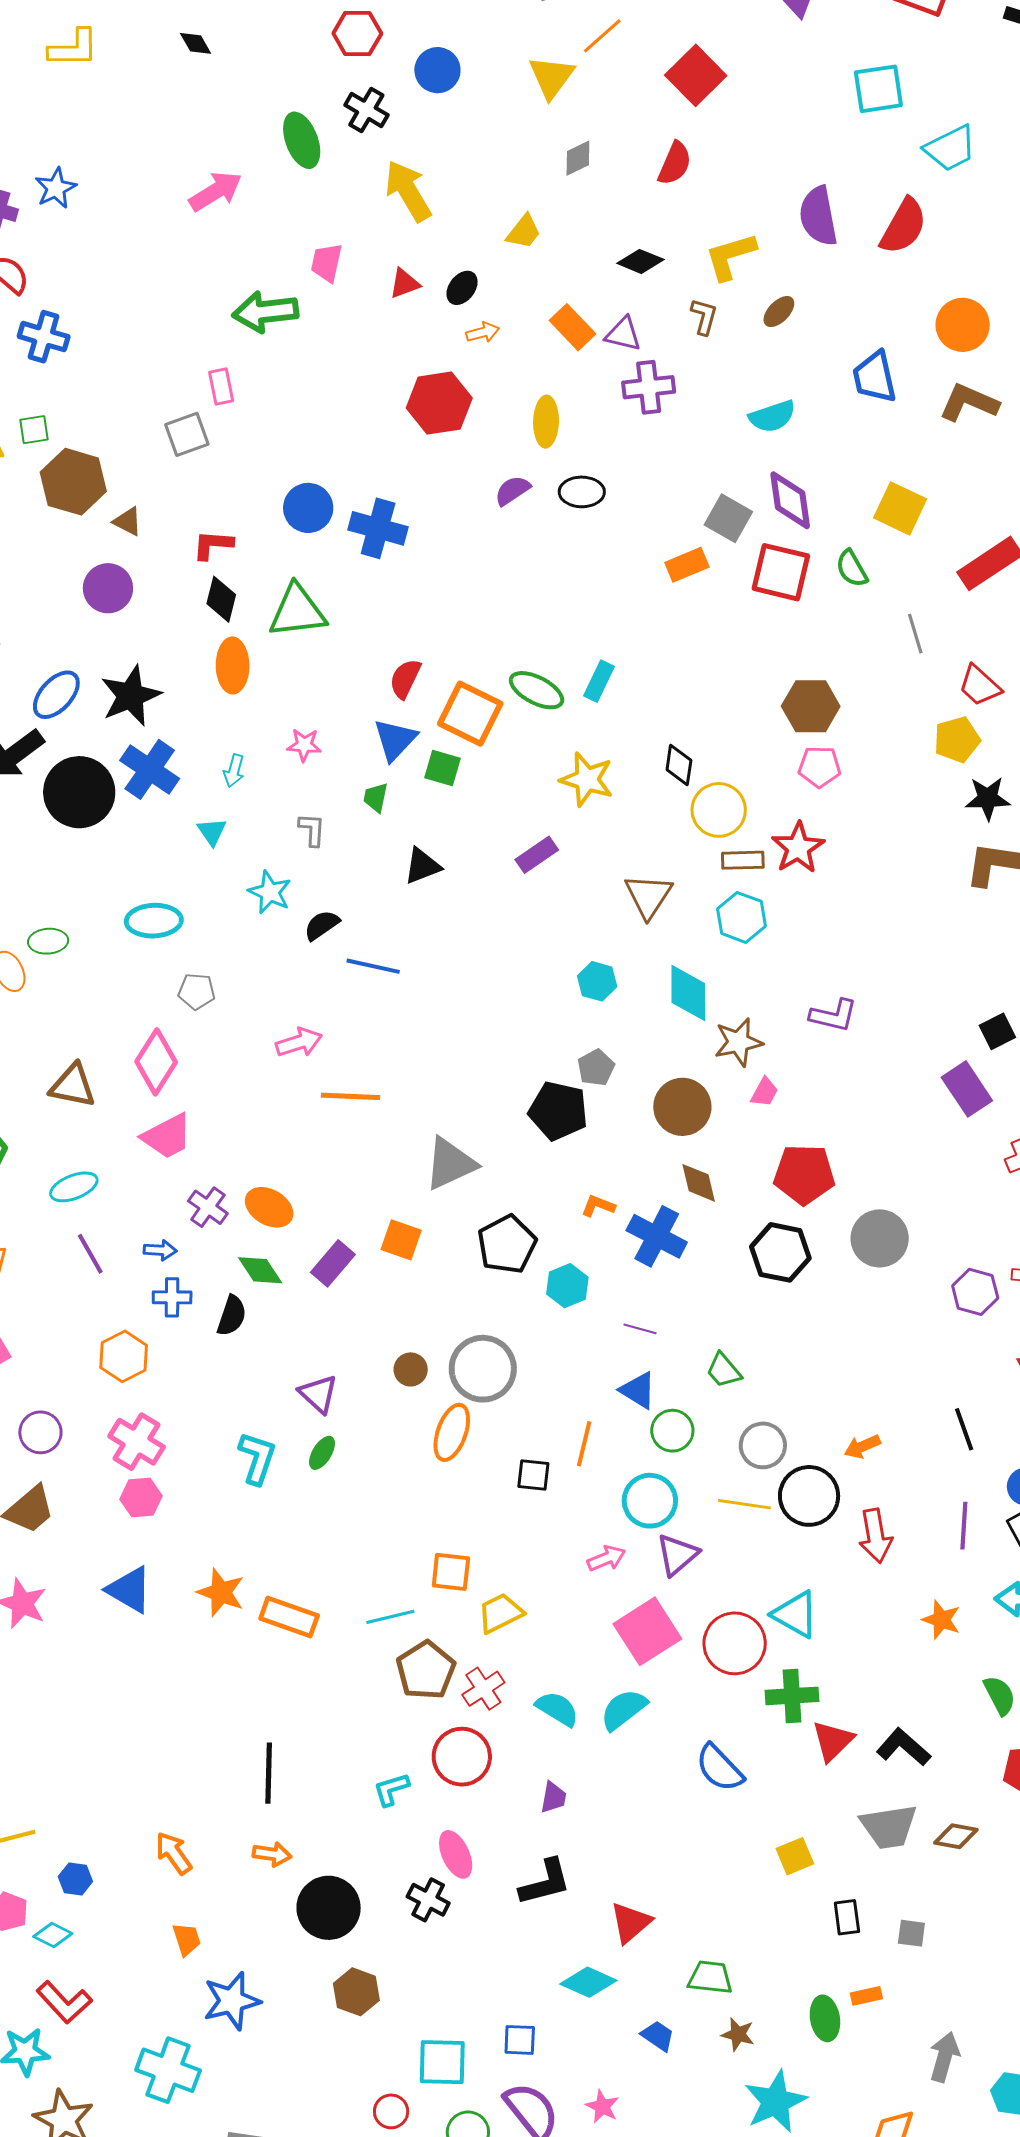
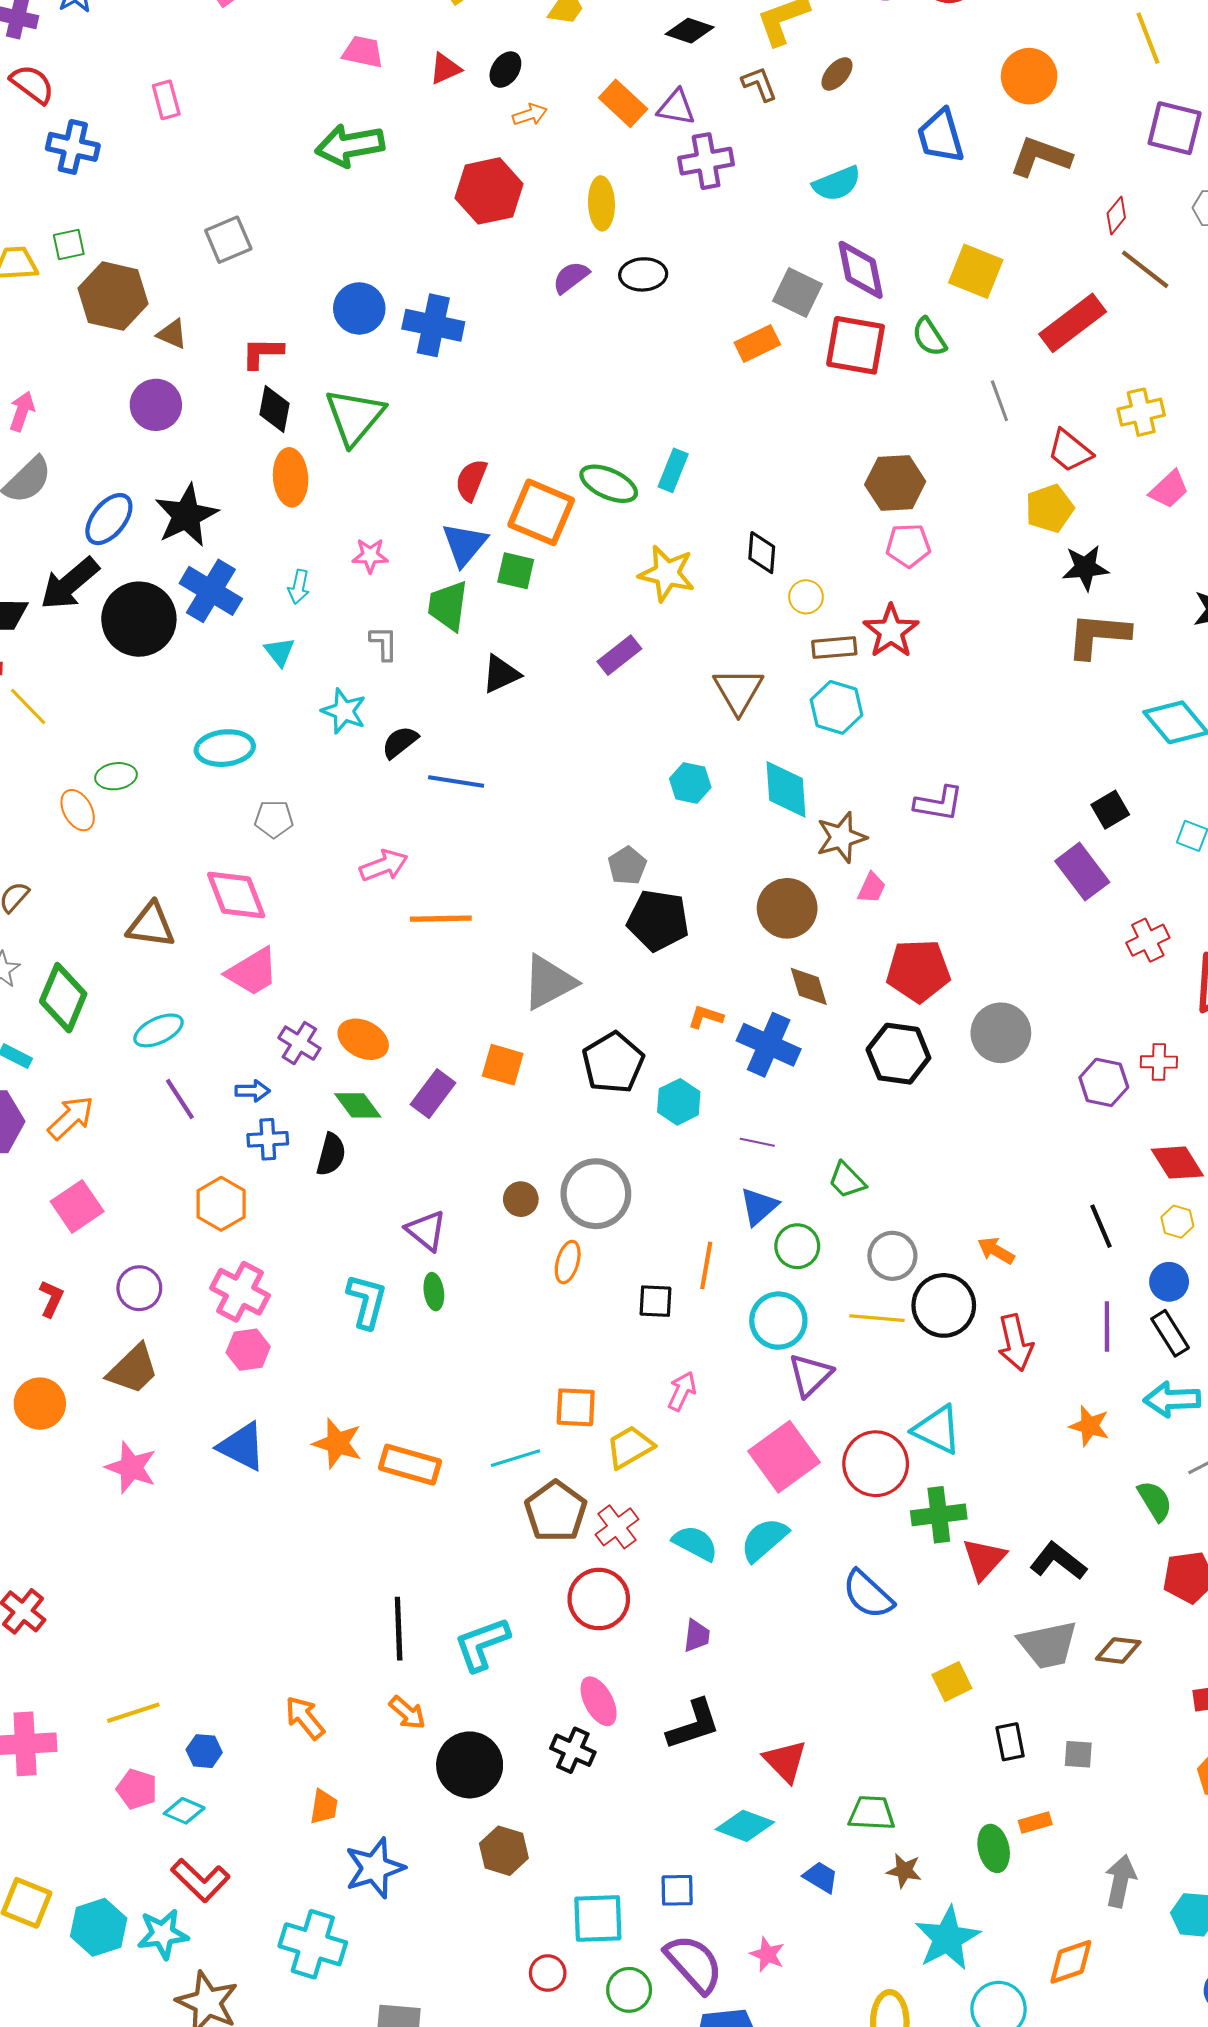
pink trapezoid: (327, 263) -> (363, 52), turned 93
green arrow: (265, 312) -> (350, 145), moved
brown L-shape: (704, 317) -> (759, 84), turned -33
pink rectangle: (221, 387) -> (166, 100), moved
green triangle: (297, 611) -> (355, 417), turned -40
green trapezoid: (376, 797) -> (448, 606), size x1.6
yellow circle: (719, 810) -> (806, 597), size x0.6
pink diamond: (156, 1062) -> (236, 895), turned -50
gray pentagon: (596, 1068) -> (627, 866), moved
blue triangle: (638, 1390) -> (759, 1206), turned 51
orange ellipse: (452, 1432) -> (568, 1262), size x0.7
orange arrow: (862, 1447) -> (996, 1251), turned 57
green ellipse: (322, 1453) -> (434, 1292), turned -36
pink arrow: (606, 1558) -> (682, 1391), moved, turned -39
cyan L-shape: (391, 1789) -> (482, 1644), moved, size x1.5
orange arrow: (272, 1854) -> (407, 1713), turned 36
red triangle: (631, 1923) -> (785, 1761), turned -30
orange trapezoid: (187, 1939) -> (324, 1807), turned 30

